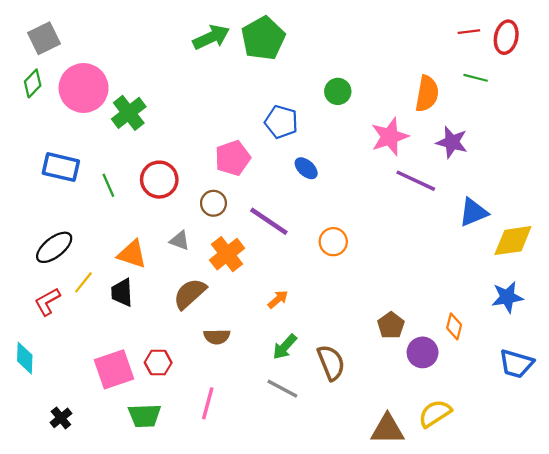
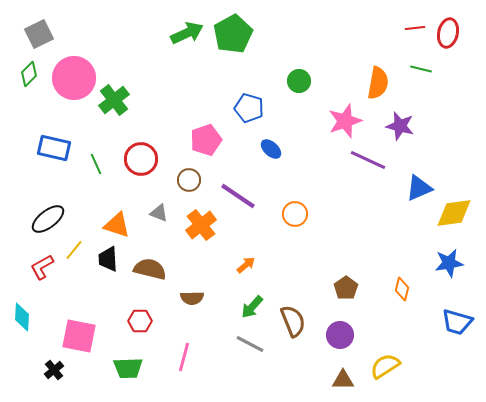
brown semicircle: (190, 294) -> (150, 269), moved, turned 56
purple circle: (423, 352) -> (340, 335), moved
pink square: (114, 369) -> (79, 336), moved, turned 30
brown triangle: (388, 429) -> (343, 380), size x0.7

